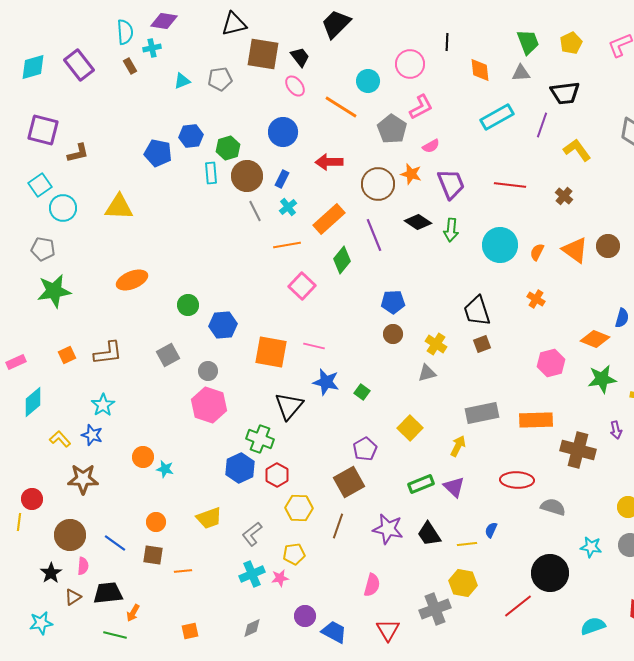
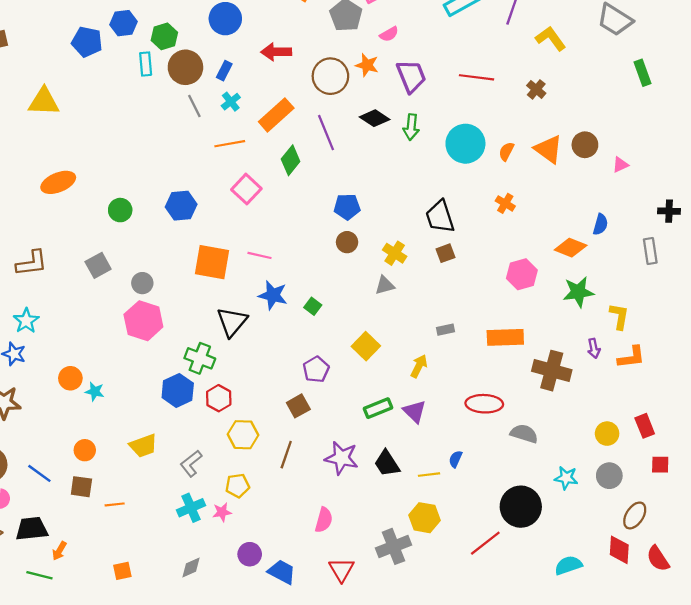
blue hexagon: (223, 325) -> (181, 206), moved
gray rectangle: (482, 413) -> (446, 330), size x0.5
brown square: (349, 482) -> (298, 406), size x0.7

